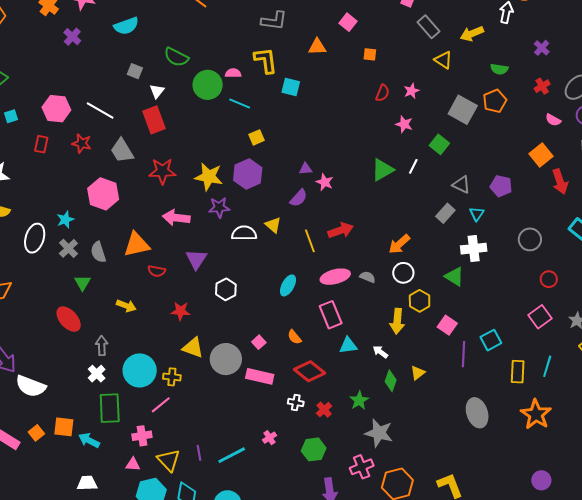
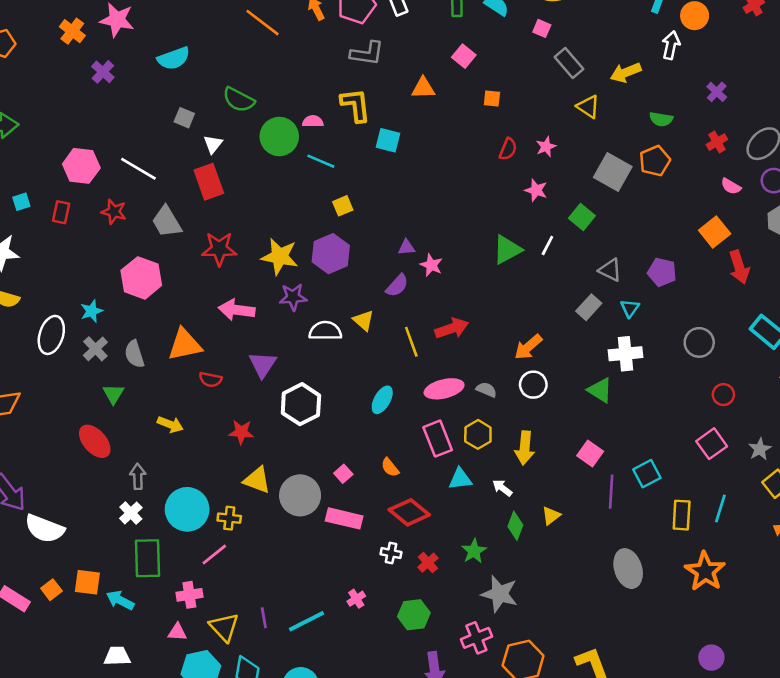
cyan square: (11, 116) -> (21, 202), moved
white hexagon: (226, 289) -> (301, 404), size x1.4
yellow hexagon: (420, 301) -> (478, 434), moved

